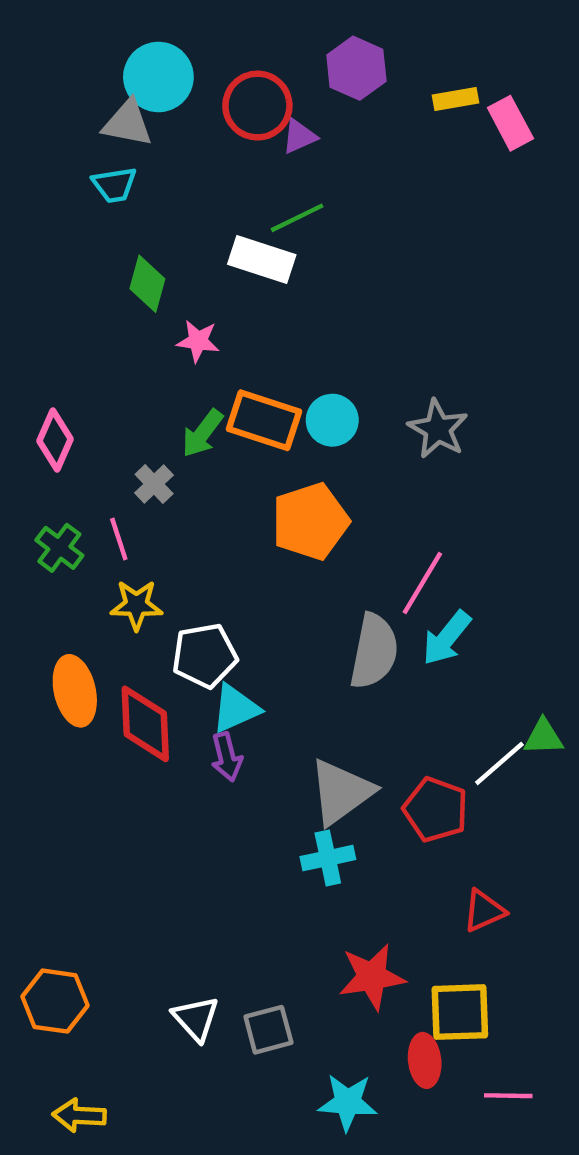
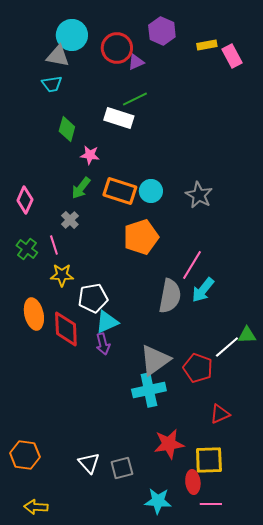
green arrow: (202, 433) -> (81, 188), moved
cyan cross: (328, 858) -> (149, 390), size x1.4
pink line: (508, 1096) -> (211, 504), moved

